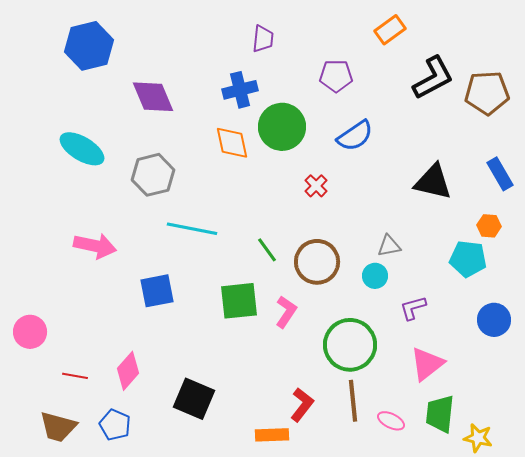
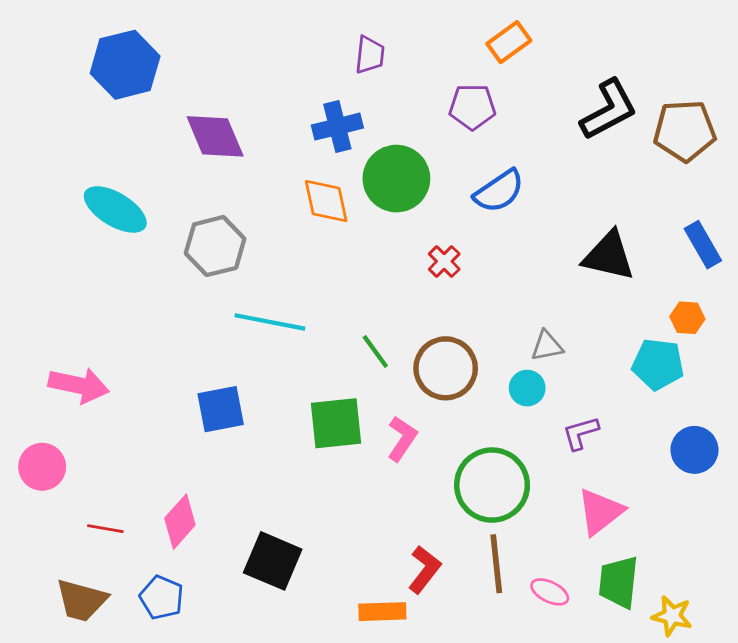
orange rectangle: (390, 30) -> (509, 42), moved
pink arrow: (95, 246) -> (79, 385), moved

